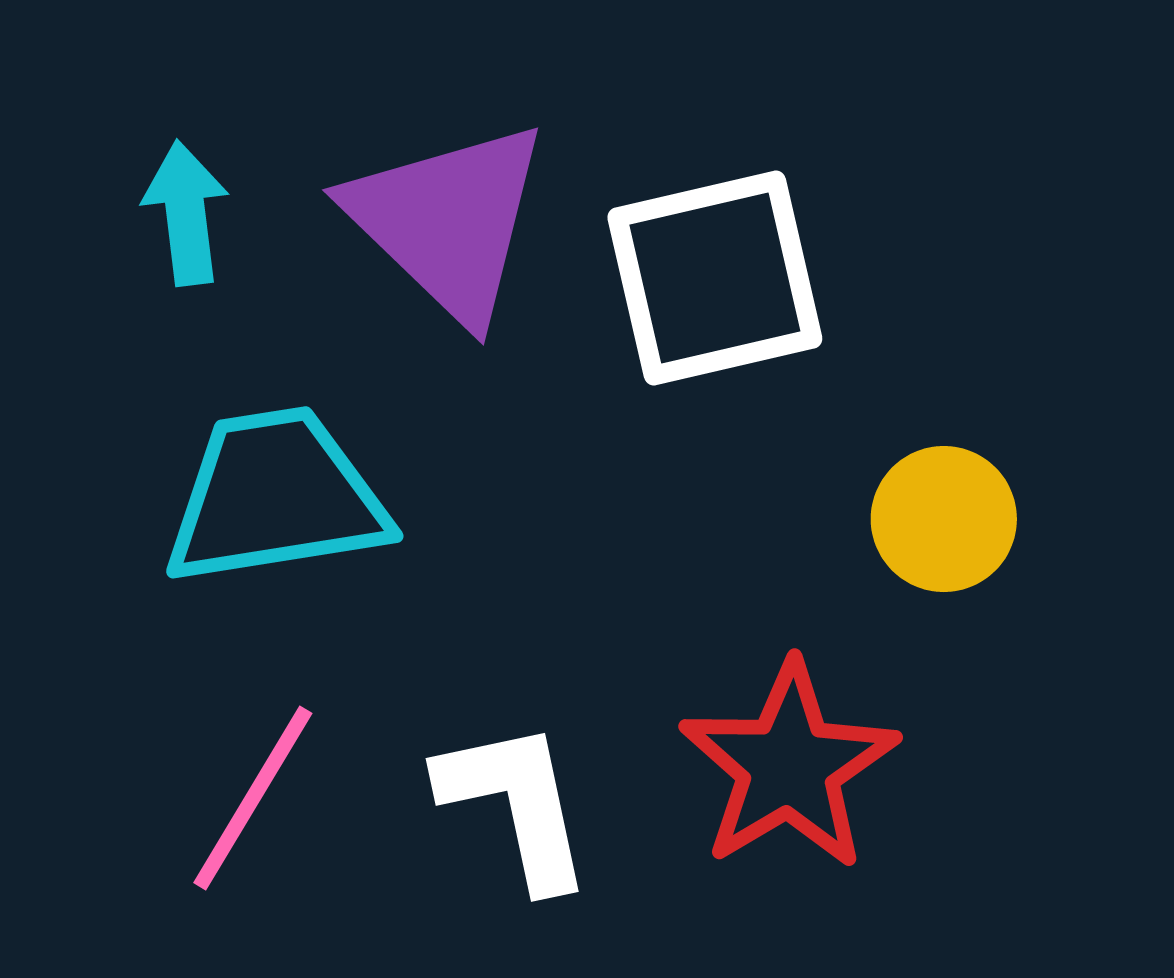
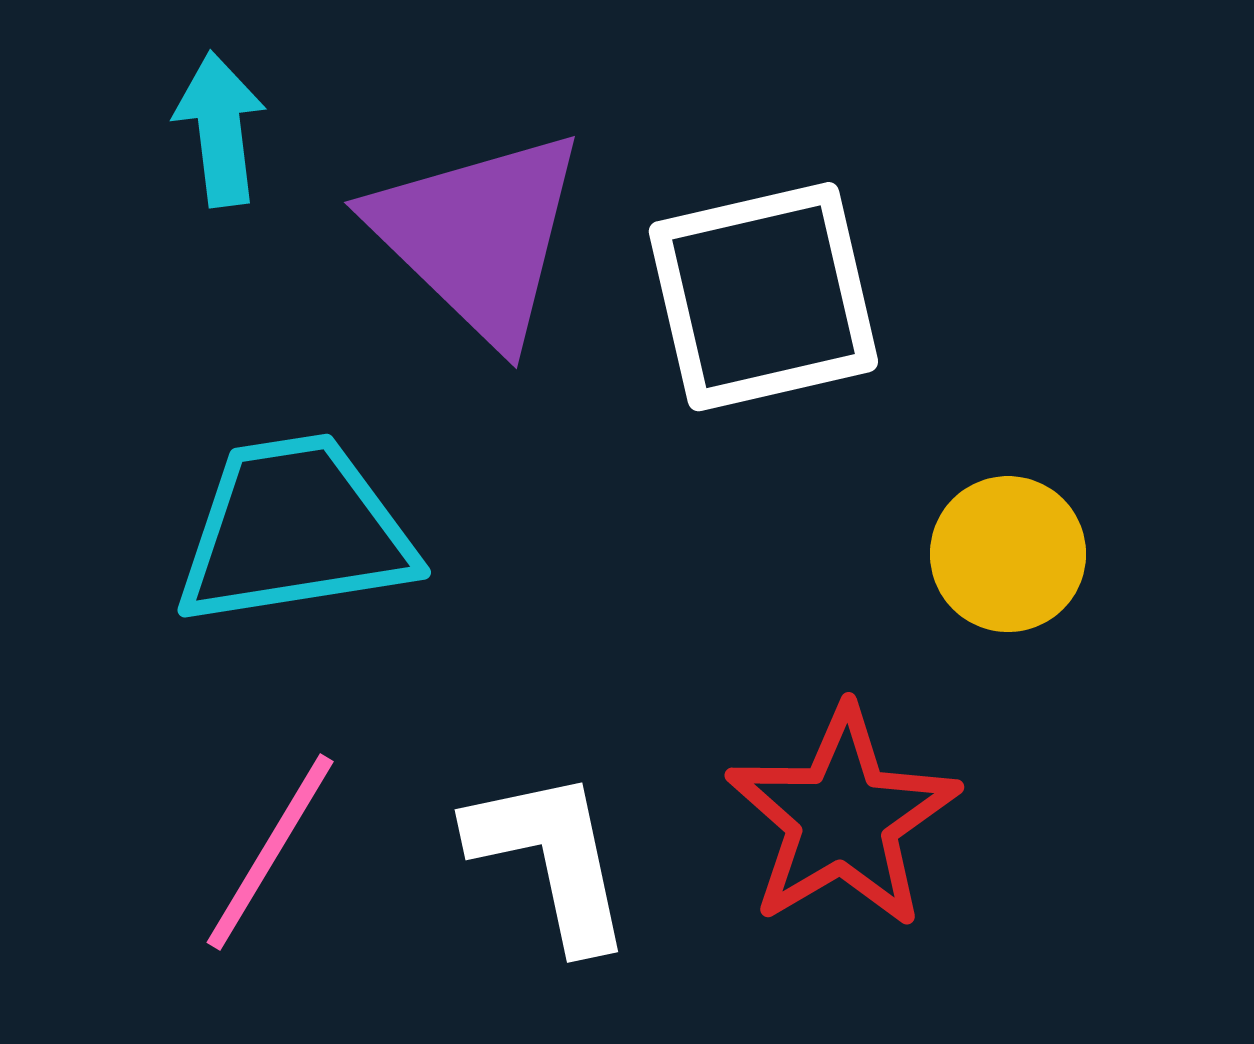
cyan arrow: (186, 213) -> (220, 129), moved

